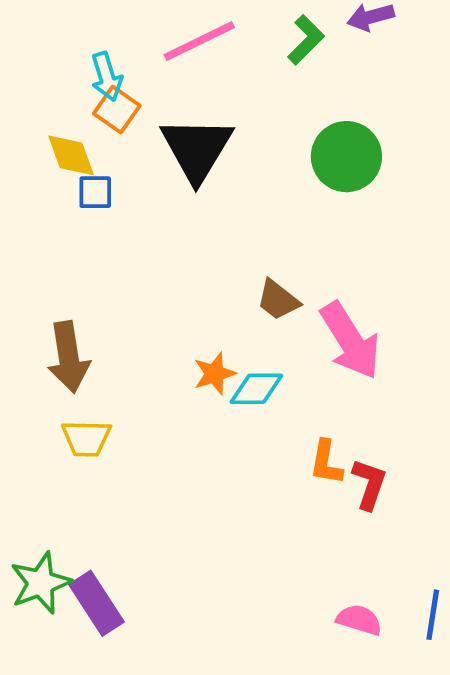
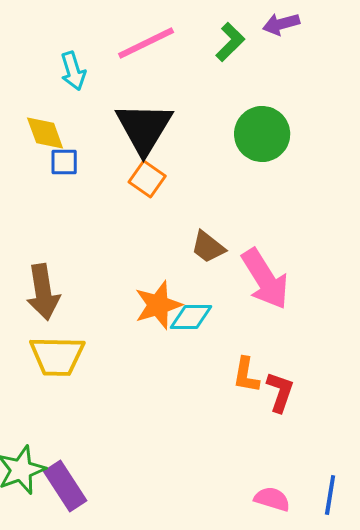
orange square: (117, 110) -> (147, 179), moved
orange star: (214, 374) -> (158, 305), size x1.4
yellow trapezoid: (86, 438) -> (57, 356), size x1.4

